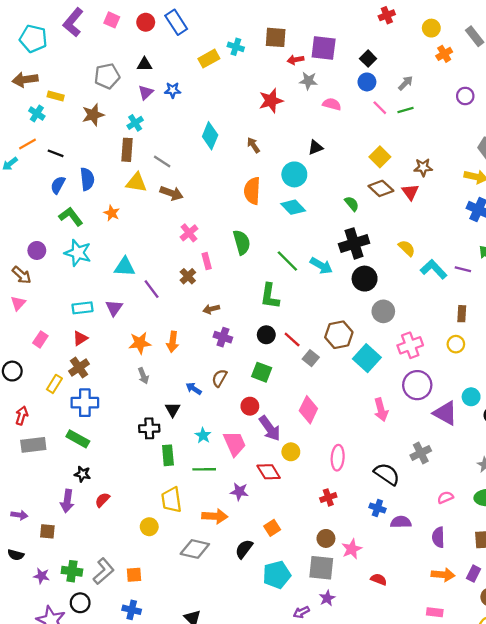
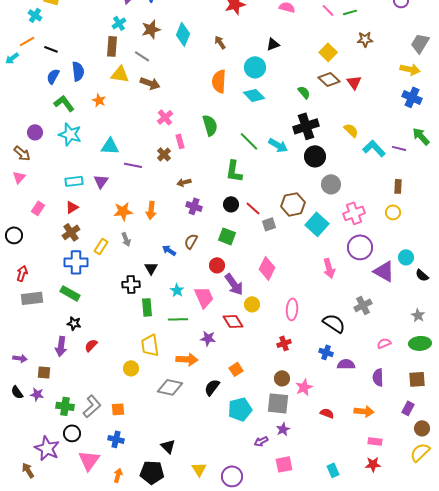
brown star: (93, 115) -> (151, 29), moved
brown star: (423, 167) -> (365, 39), moved
purple line: (152, 289) -> (133, 165), turned -42
gray square: (311, 358) -> (269, 224), turned 32
yellow rectangle: (54, 384) -> (101, 246), moved
black semicircle: (16, 555) -> (17, 392), turned 40
orange arrow: (443, 575) -> (364, 411), moved
purple star: (42, 576) -> (37, 394), moved

